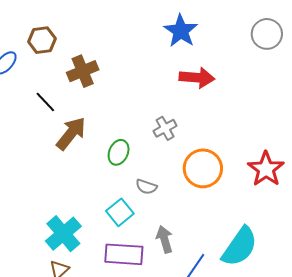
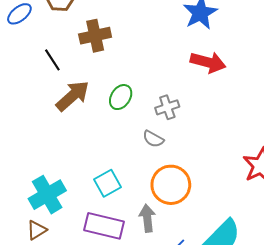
green ellipse: (119, 152) -> (121, 97), moved
orange circle: (203, 168) -> (171, 185), moved
gray semicircle: (146, 187) -> (153, 139), moved

